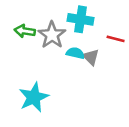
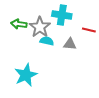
cyan semicircle: (75, 53) -> (47, 41), moved
gray triangle: (91, 57) -> (70, 44), turned -40

